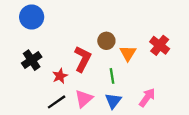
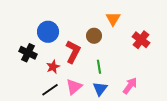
blue circle: (32, 17) -> (48, 32), moved
orange triangle: (128, 53) -> (113, 19), moved
black cross: (32, 60) -> (28, 53), turned -30

